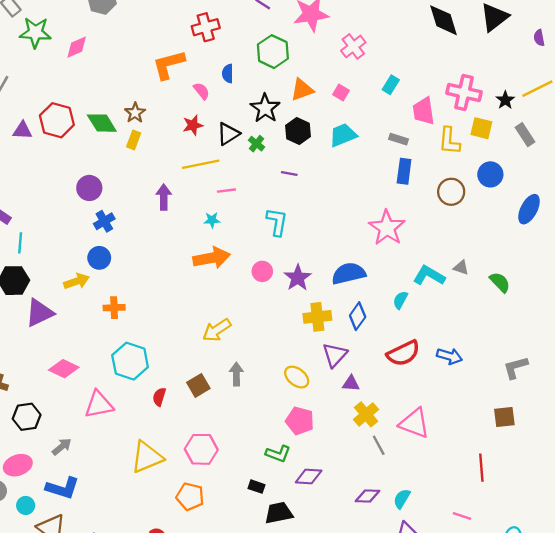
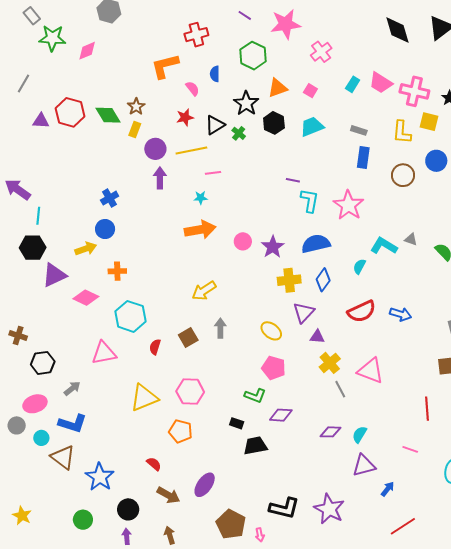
pink trapezoid: (424, 111) -> (381, 83), moved, turned -50
purple line: (289, 174) -> (293, 180), moved
purple circle: (89, 188) -> (155, 149), moved
cyan L-shape: (277, 222) -> (310, 201), moved
pink diamond: (64, 369) -> (86, 298), moved

